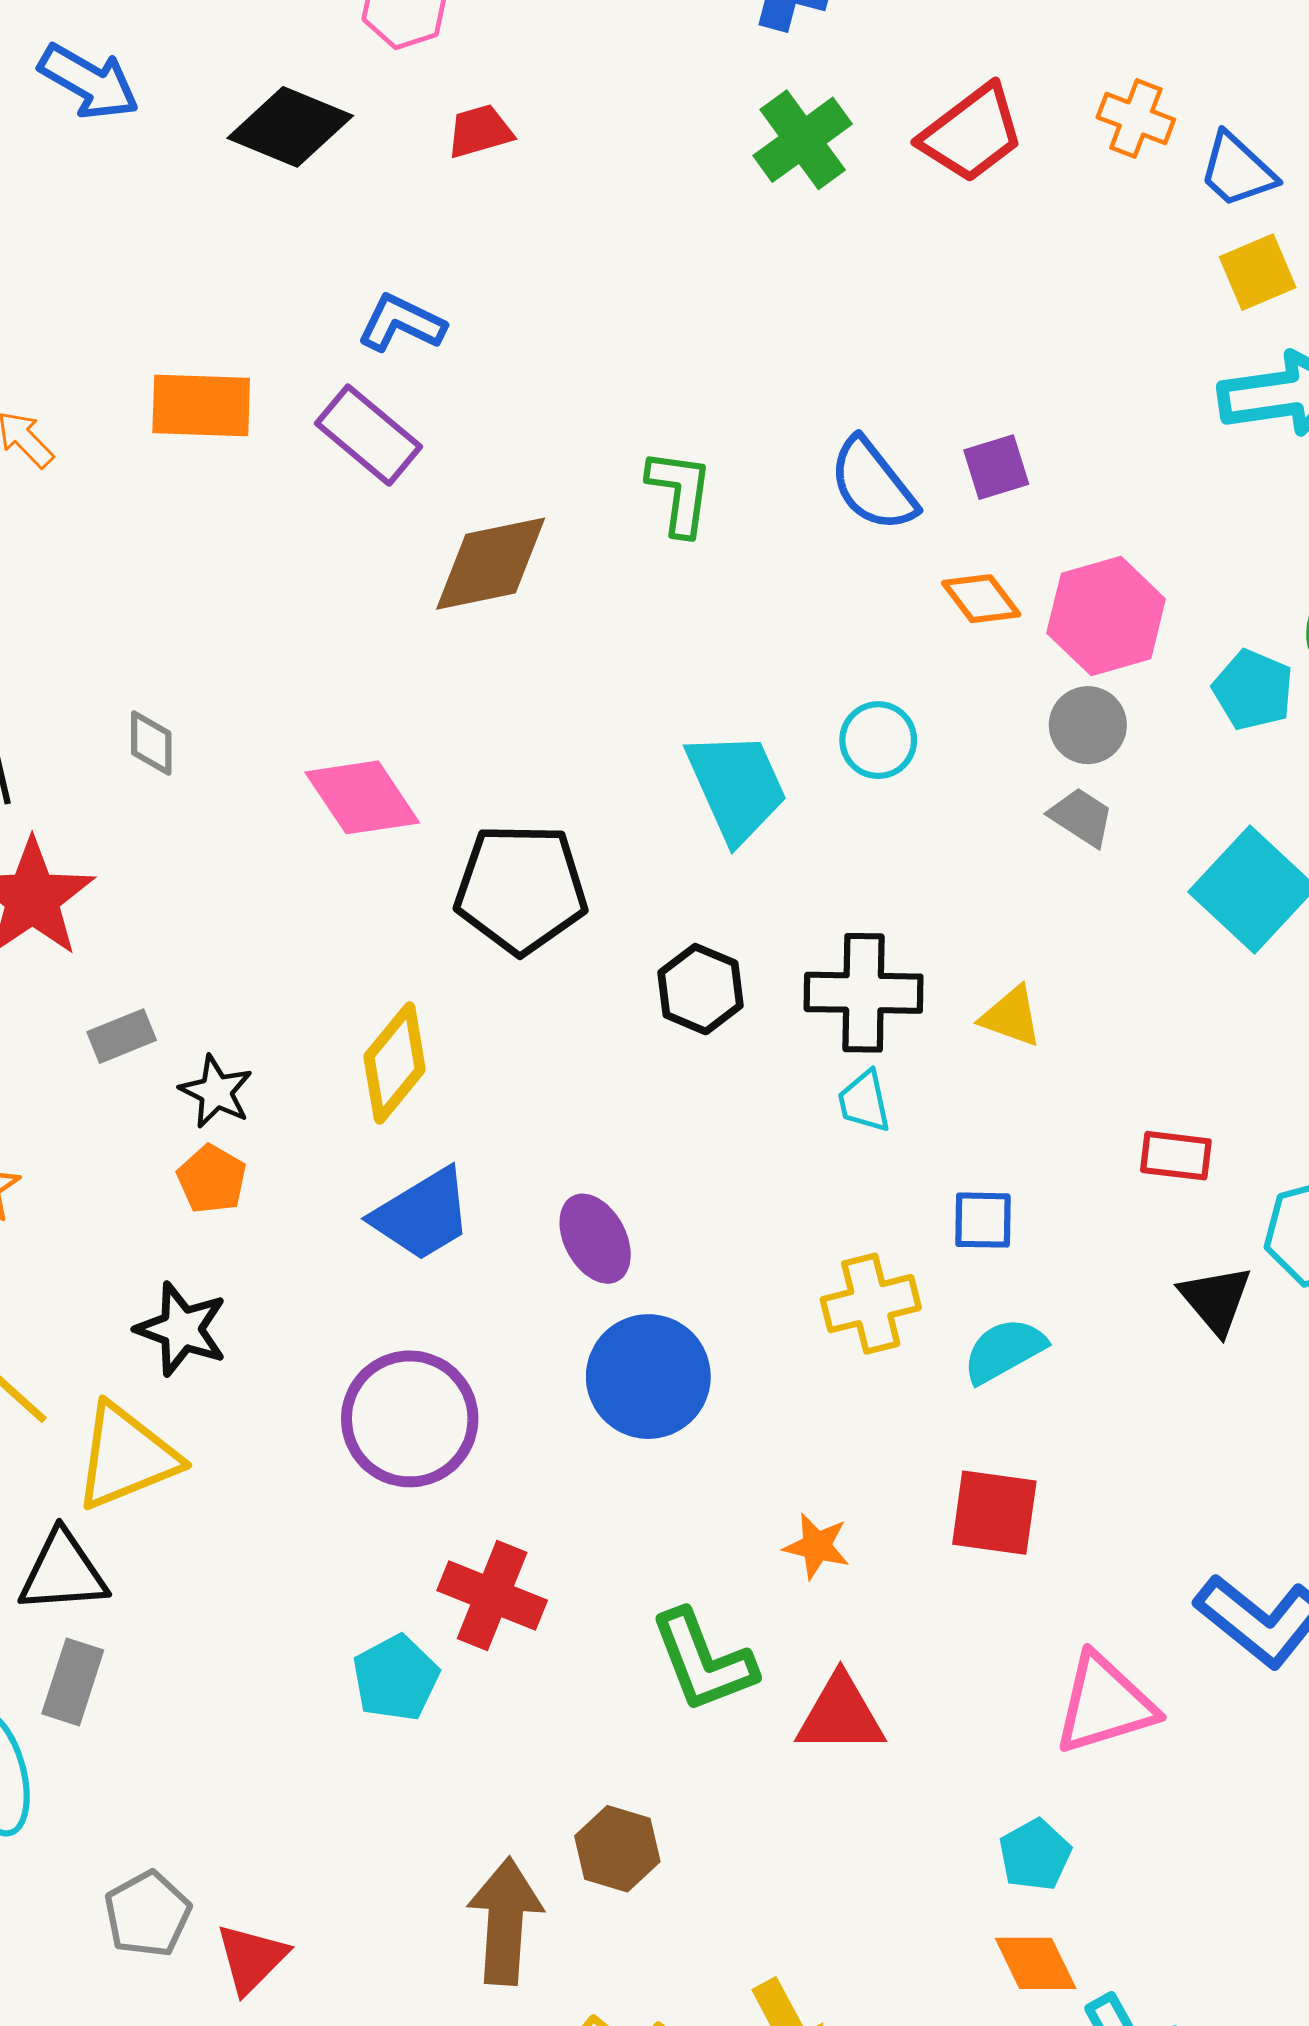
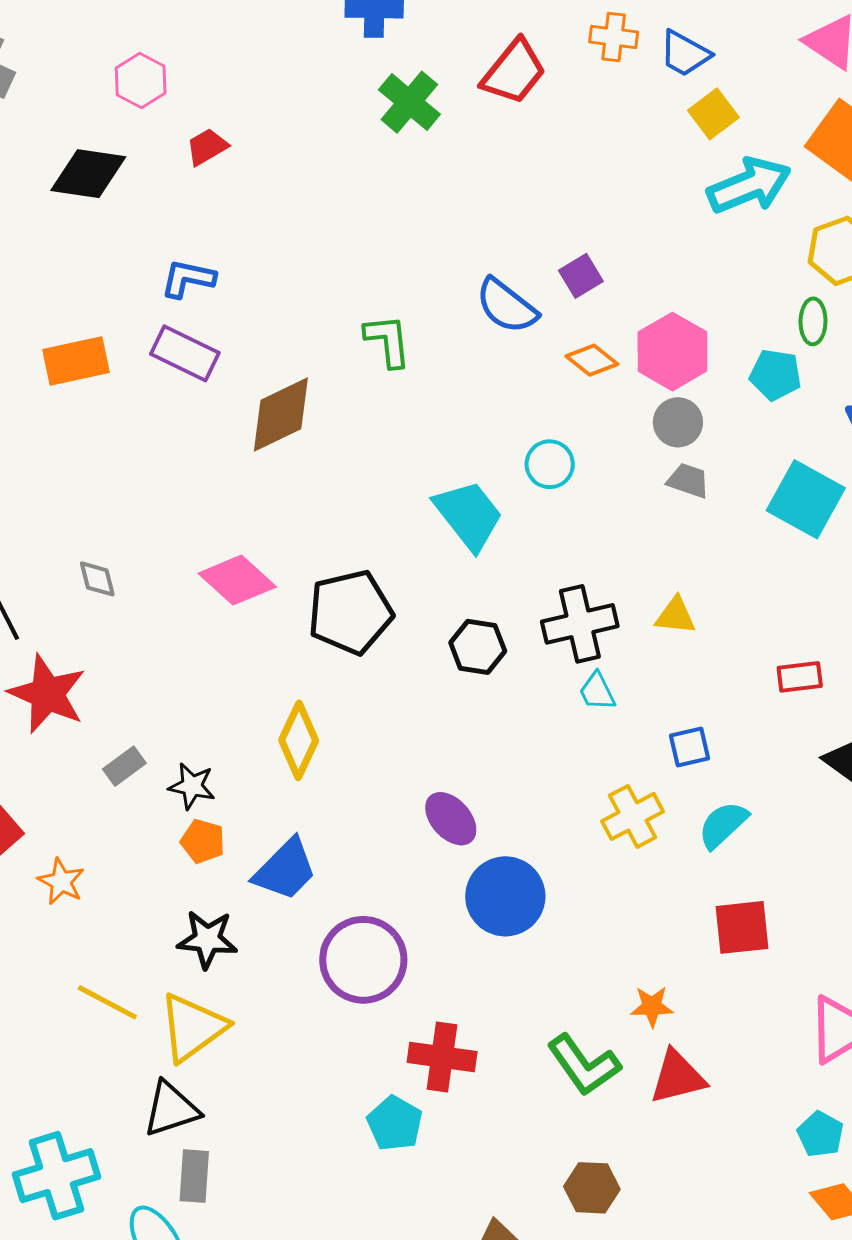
blue trapezoid: (422, 1215) -> (285, 870), moved
orange star: (817, 1546) -> (652, 1006), moved
brown hexagon: (617, 1849) -> (592, 1188), moved

